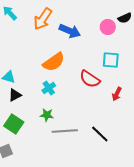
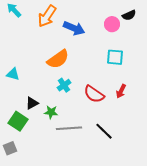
red semicircle: (90, 79) -> (94, 94), moved
cyan cross: (49, 88) -> (64, 85), moved
black triangle: (15, 95) -> (32, 103), moved

